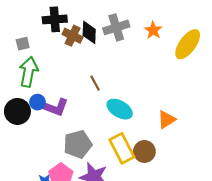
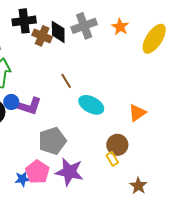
yellow rectangle: (122, 148) -> (112, 159), moved, size x0.5

